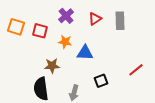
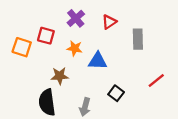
gray rectangle: (120, 21) -> (138, 39), moved
orange square: (16, 27) -> (22, 47), moved
black square: (101, 81) -> (116, 93), turned -32

